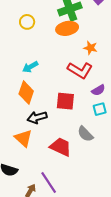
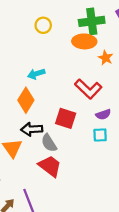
orange star: (90, 48) -> (106, 58), moved
gray semicircle: (85, 134) -> (49, 143), moved

